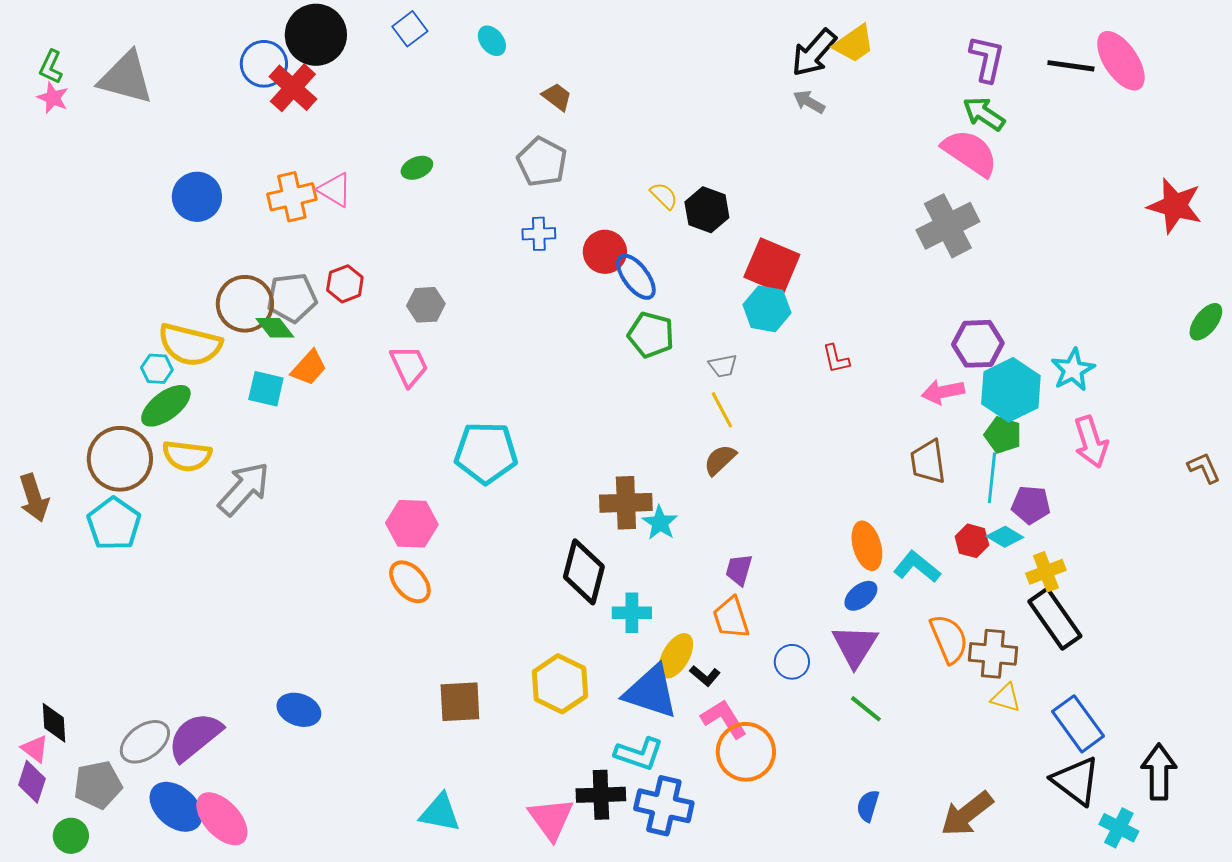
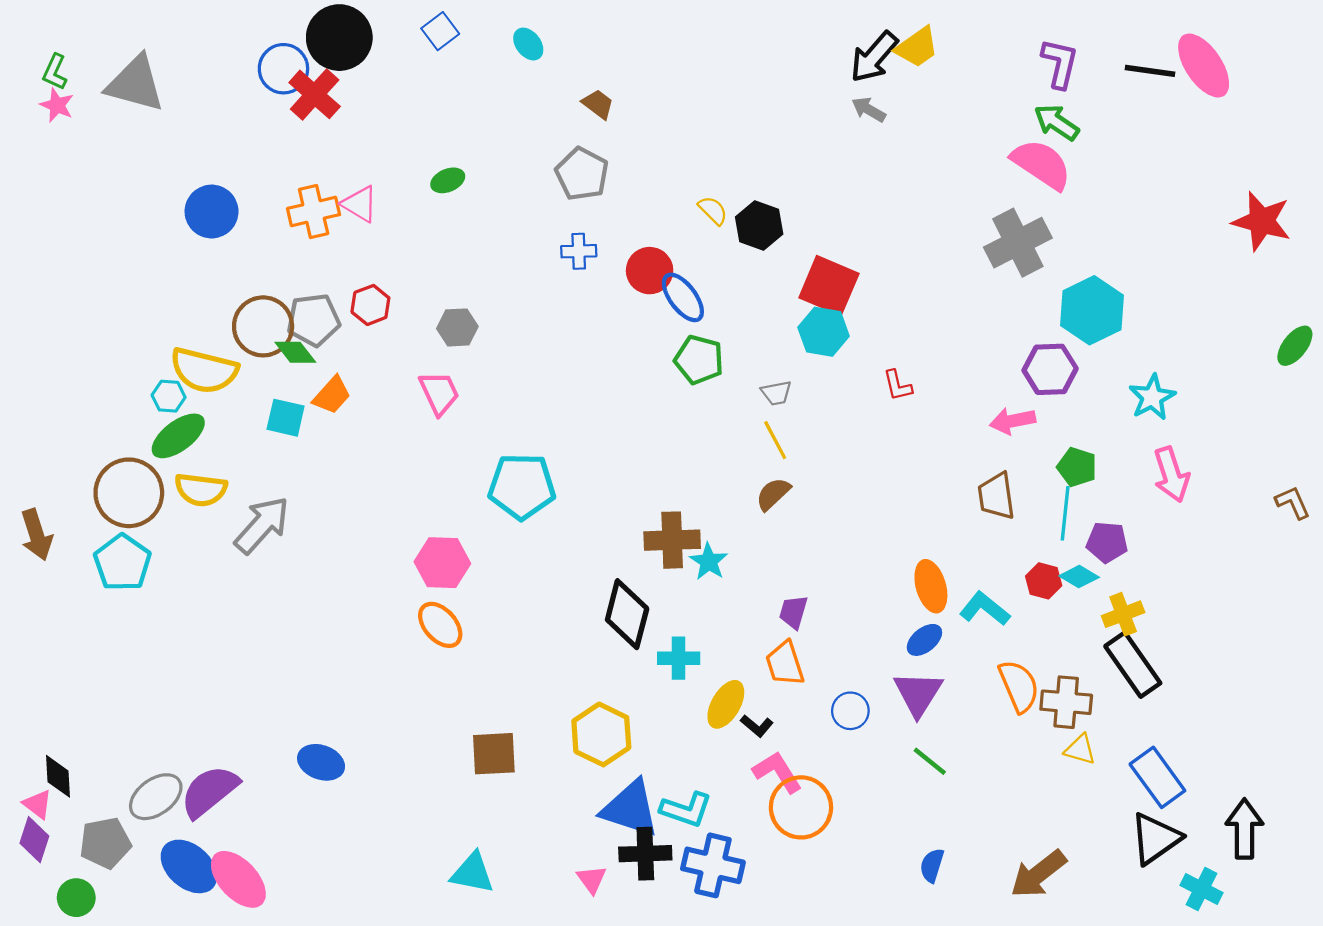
cyan hexagon: (1011, 390) -> (1092, 310), moved
blue triangle: (651, 692) -> (630, 808), moved
black triangle: (1076, 781) -> (1155, 839), turned 48
pink triangle: (551, 819) -> (592, 879), size x0.6

